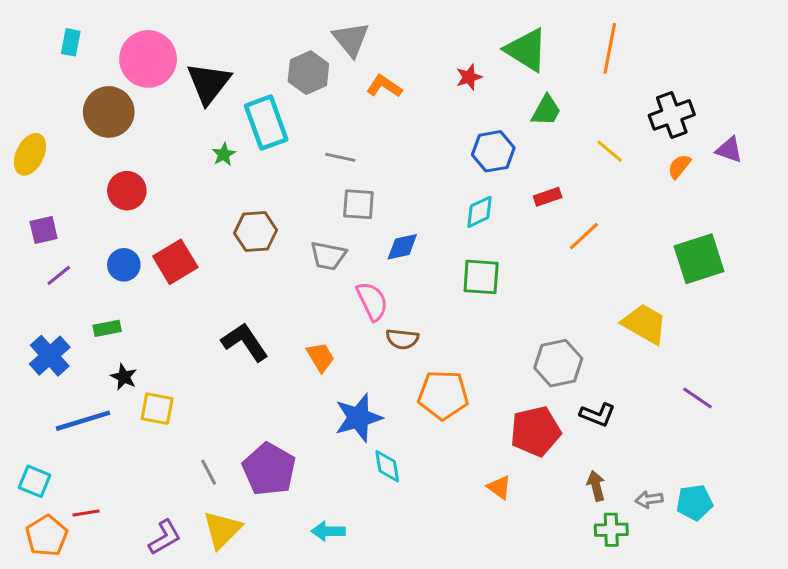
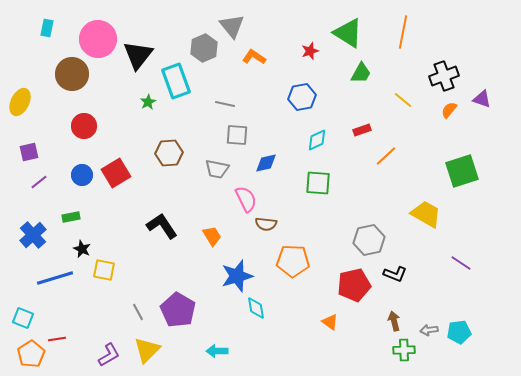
blue hexagon: (493, 151) -> (302, 97), moved

